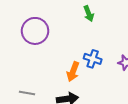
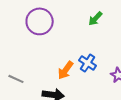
green arrow: (89, 14) -> (95, 19), turned 49

